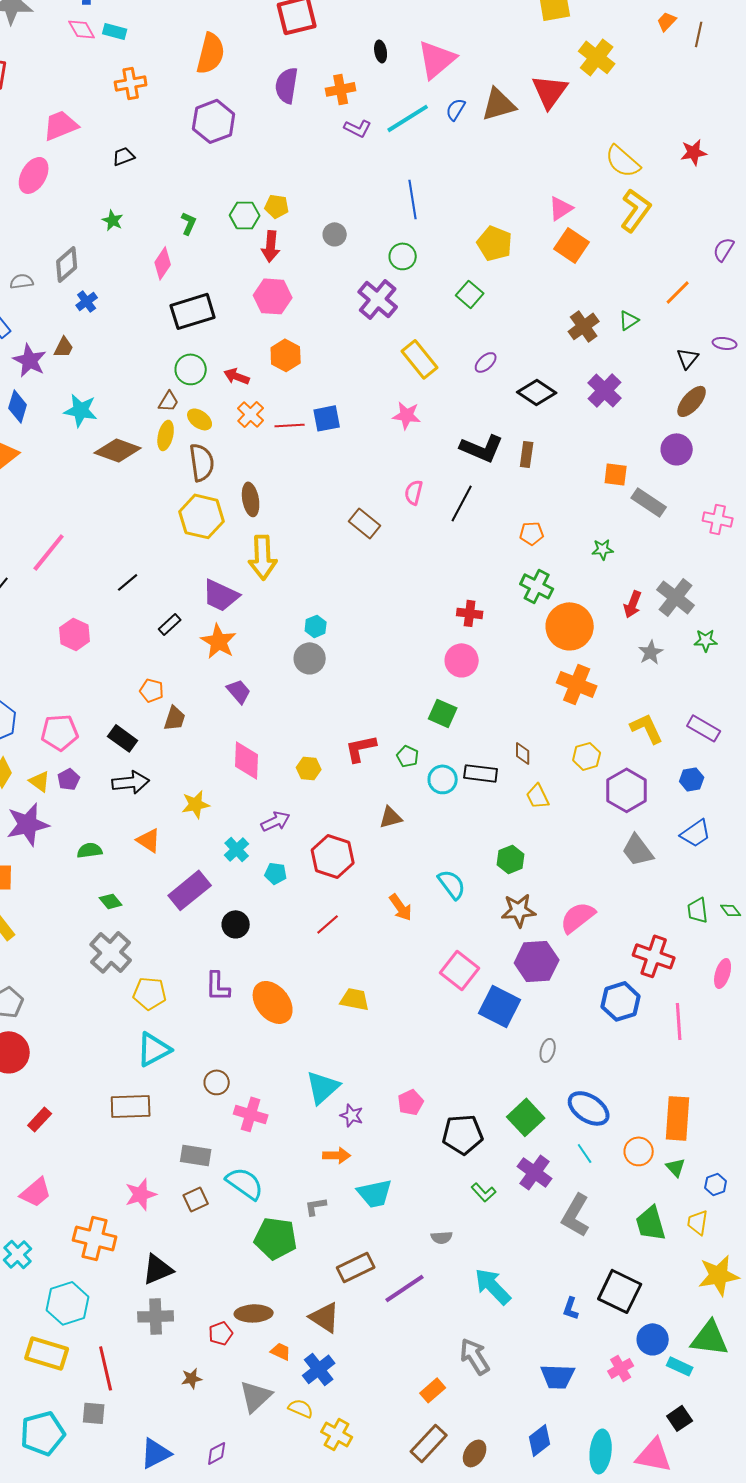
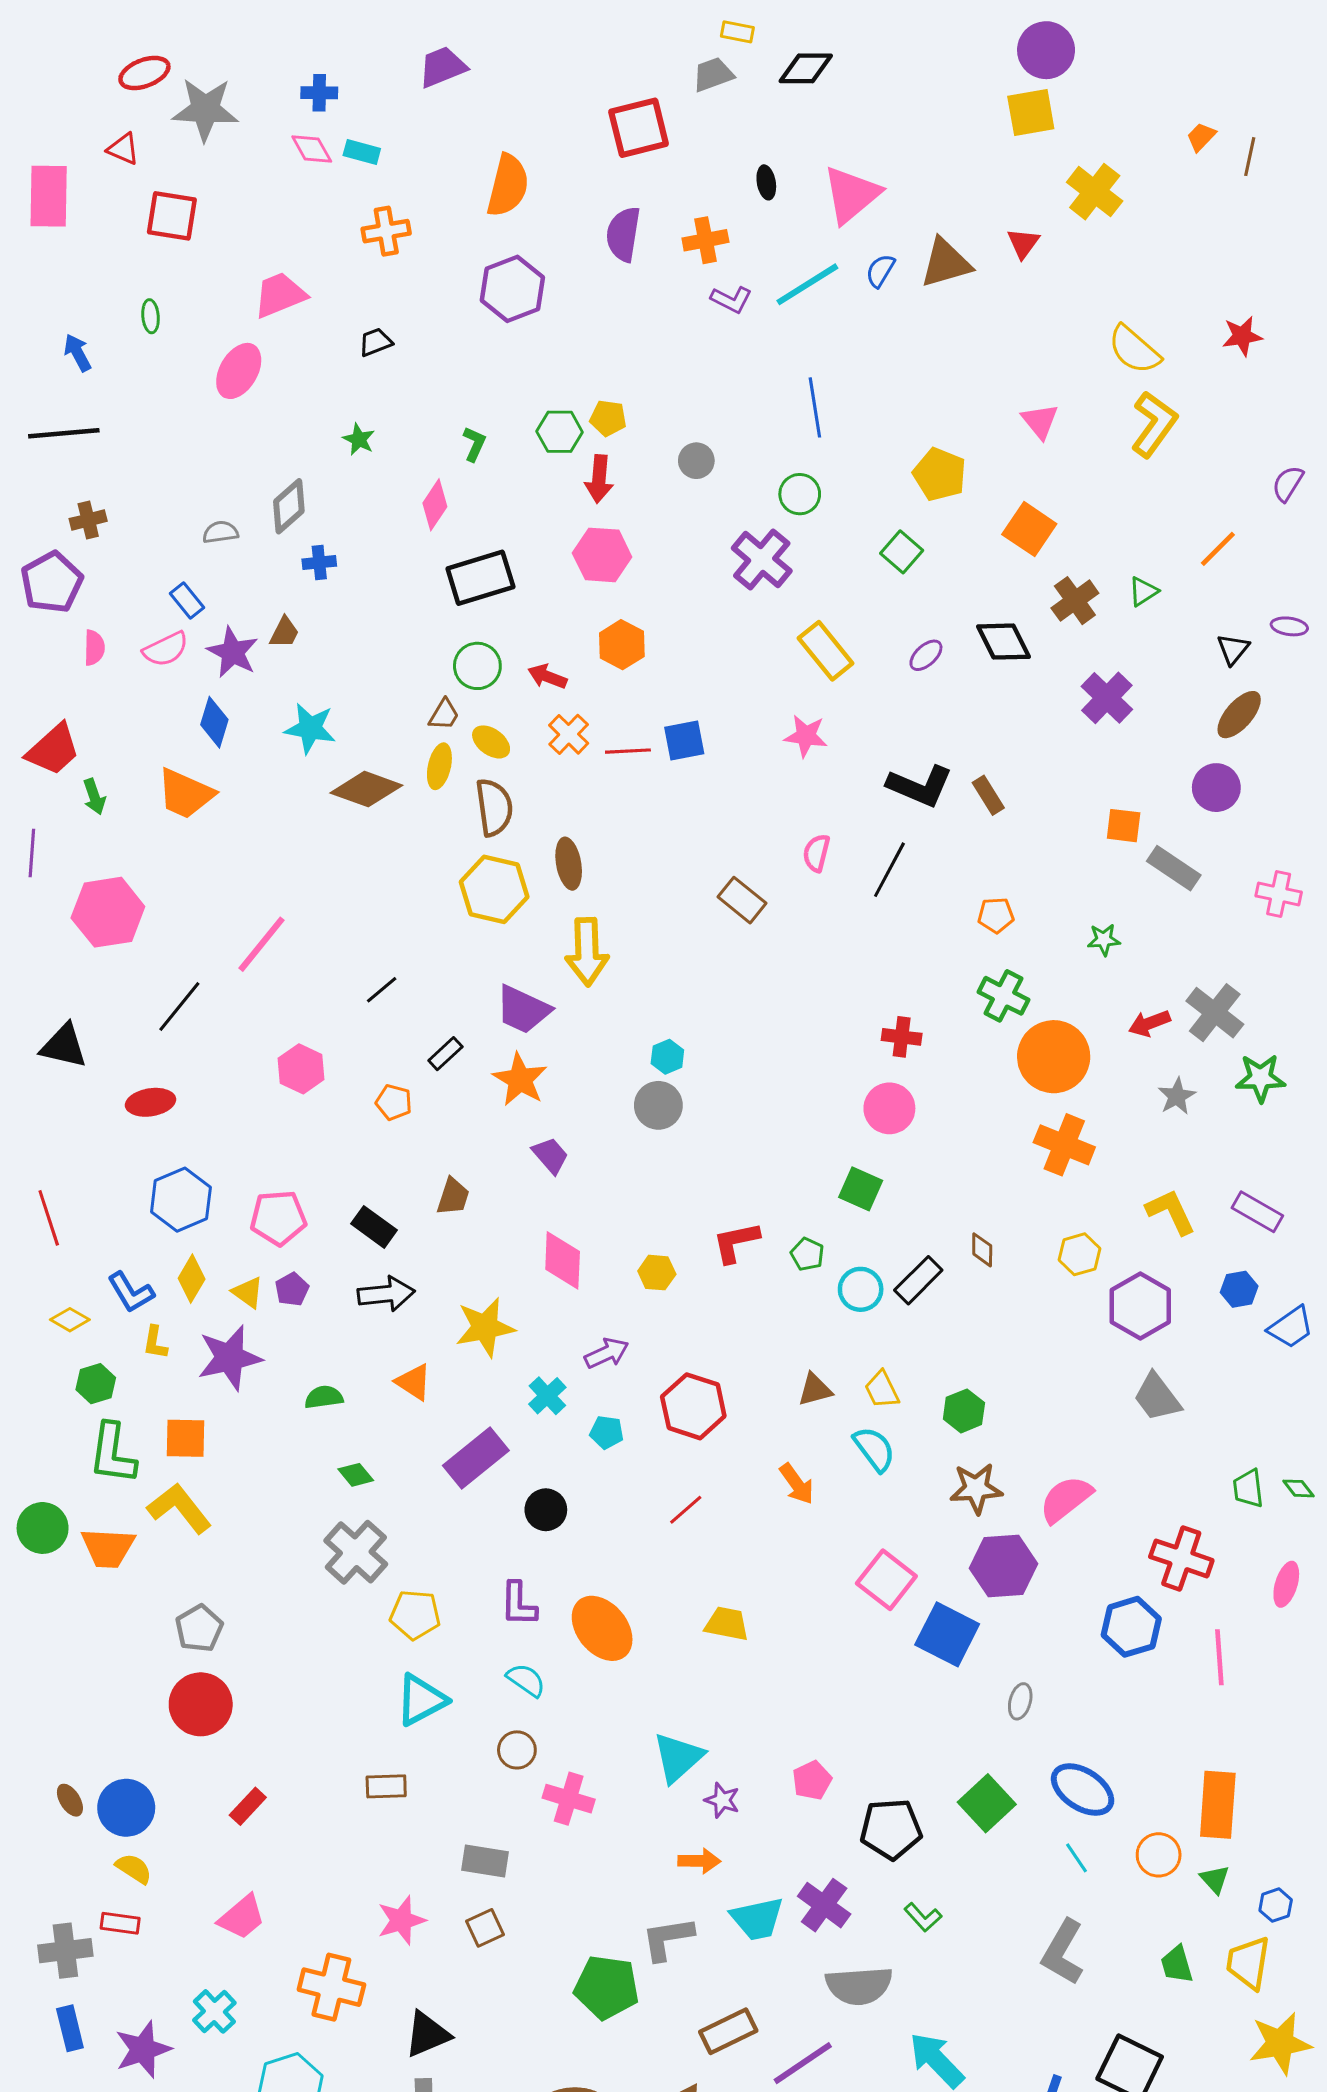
red triangle: (550, 91) -> (1023, 243), size x0.6
pink triangle: (561, 208) -> (1040, 421), turned -36
orange square: (572, 245) -> (1029, 529), moved
blue cross: (87, 301) -> (319, 563), turned 30
black diamond: (537, 392) -> (1003, 642), moved, turned 30
brown rectangle: (527, 454) -> (988, 795), turned -40
red arrow: (633, 604) -> (1149, 1023), turned 48
green star: (706, 640) -> (1260, 1078), size x1.4
orange pentagon: (152, 690) -> (394, 1102), moved
black rectangle: (481, 773) -> (918, 1280), turned -52
yellow trapezoid: (538, 796) -> (882, 1390), moved
yellow star: (196, 804) -> (485, 1327), size x1.4
brown triangle: (391, 817) -> (815, 1390), moved
blue trapezoid: (696, 833) -> (1291, 1327), moved
brown rectangle: (131, 1106) -> (386, 1786), size x0.7
purple cross: (535, 1172) -> (824, 1905), moved
cyan semicircle: (245, 1183) -> (526, 1680), moved, size x0.7
gray L-shape: (316, 1206) -> (667, 1939), size x1.6
yellow trapezoid: (698, 1222) -> (1248, 1963), size x1.4
green trapezoid: (651, 1223) -> (1177, 1964), size x0.7
gray semicircle: (442, 1237) -> (859, 1986), size x2.0

